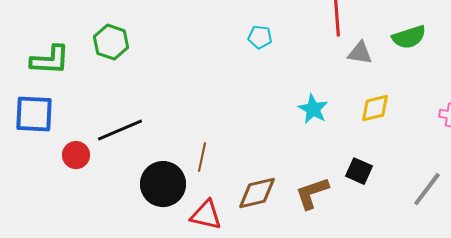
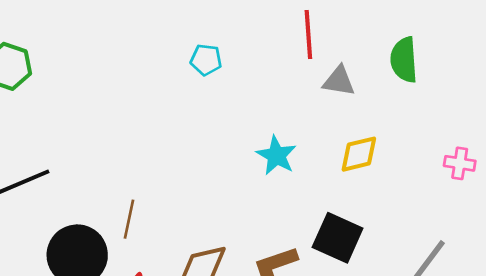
green semicircle: (409, 37) -> (404, 60), turned 104
black square: (359, 171) -> (338, 238), size x1.4

